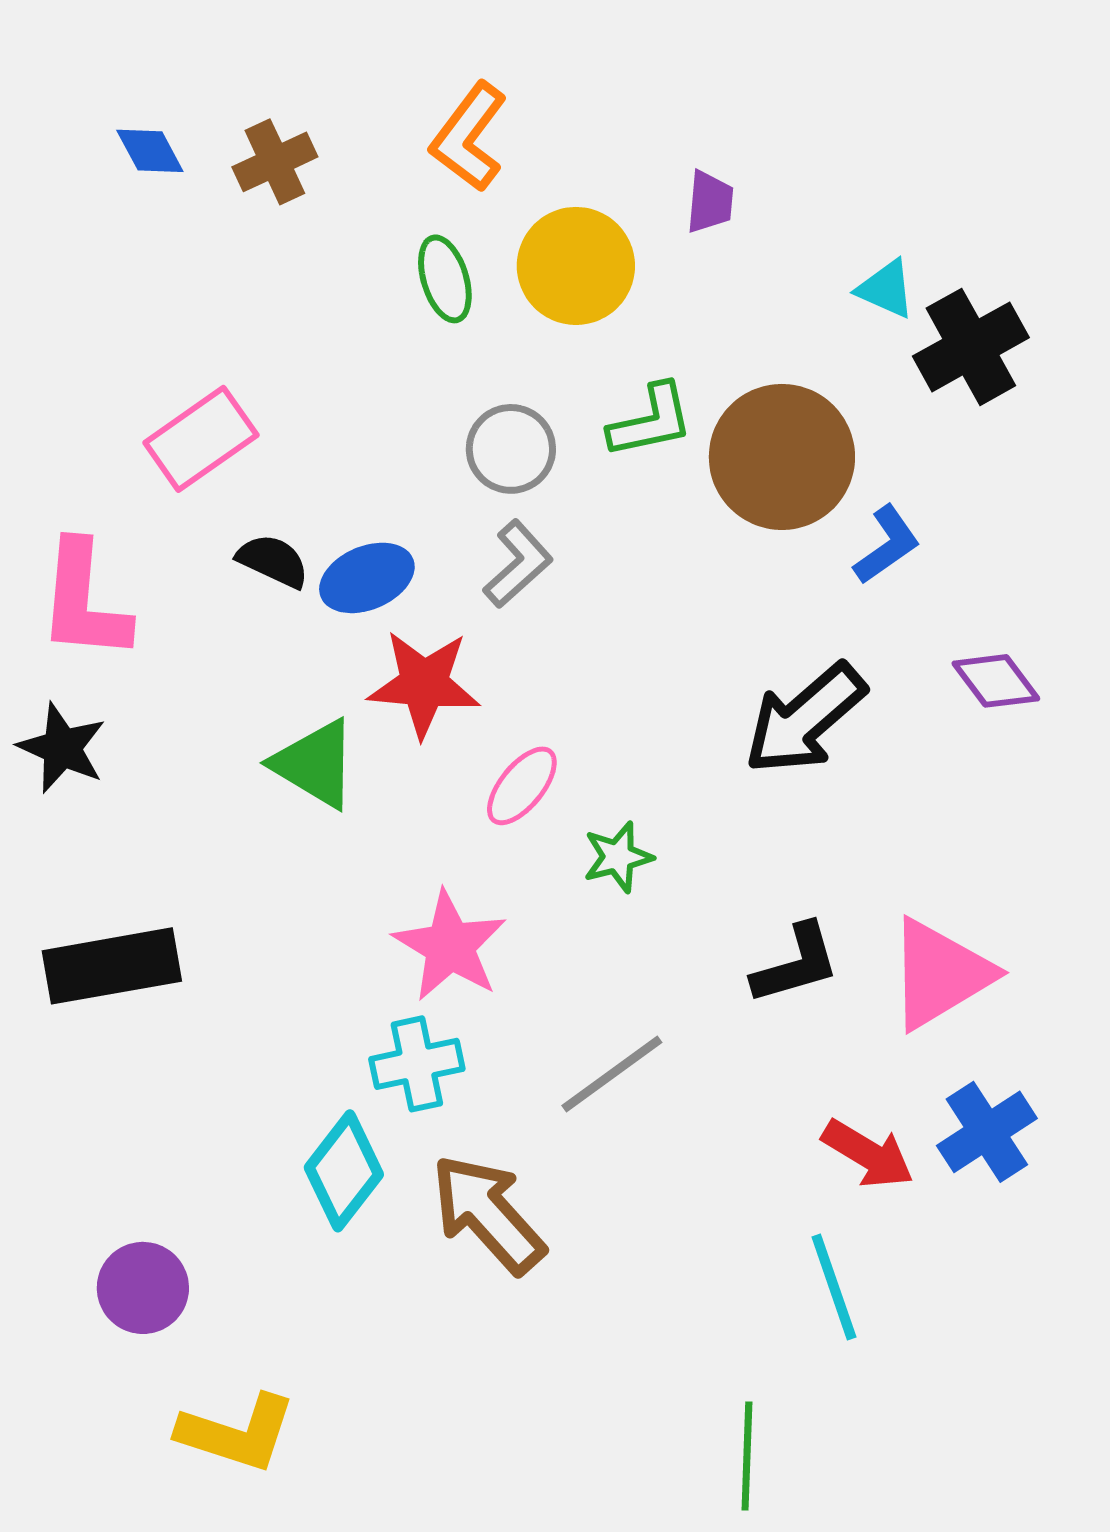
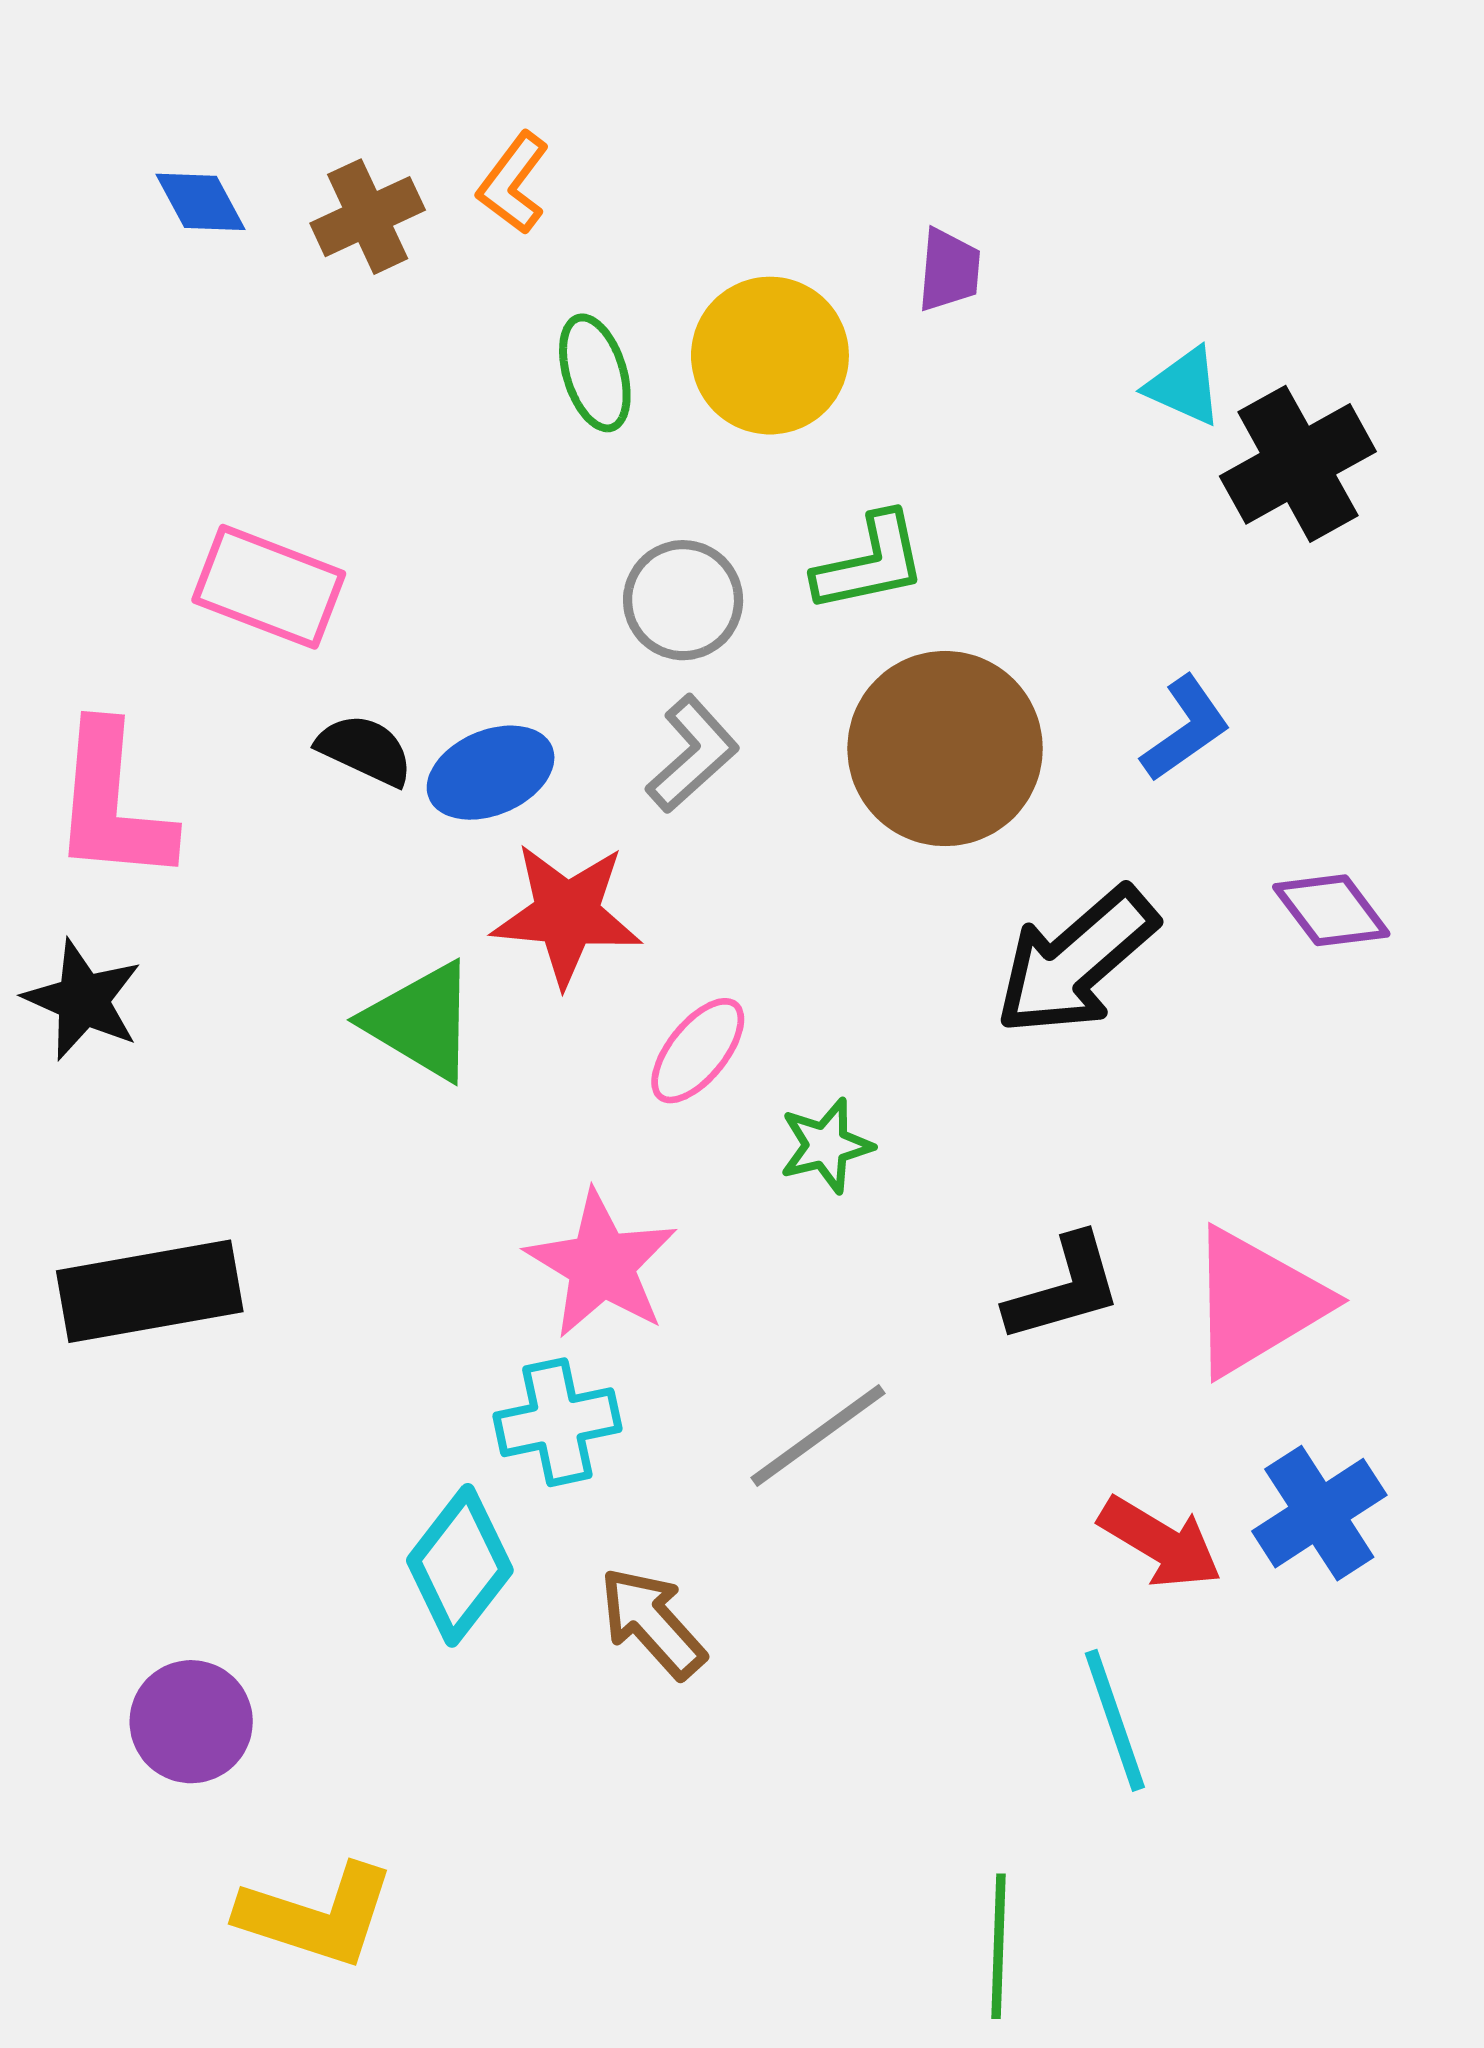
orange L-shape: (469, 137) -> (513, 183), moved, size x0.7
pink rectangle: (201, 439) -> (269, 587), turned 56
brown circle: (782, 457) -> (945, 749), moved
brown arrow: (488, 1214) -> (652, 1623), size x0.7

